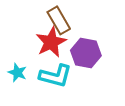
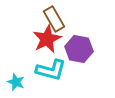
cyan star: (17, 73) -> (16, 82), moved

